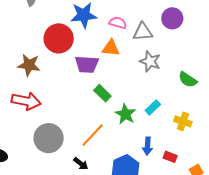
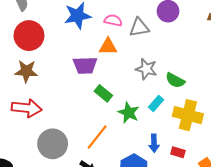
red circle: (59, 38) -> (29, 36), moved
gray star: (150, 61) -> (146, 69), moved
green semicircle: (188, 80) -> (175, 80), moved
yellow cross: (183, 121) -> (188, 115), size x1.6

